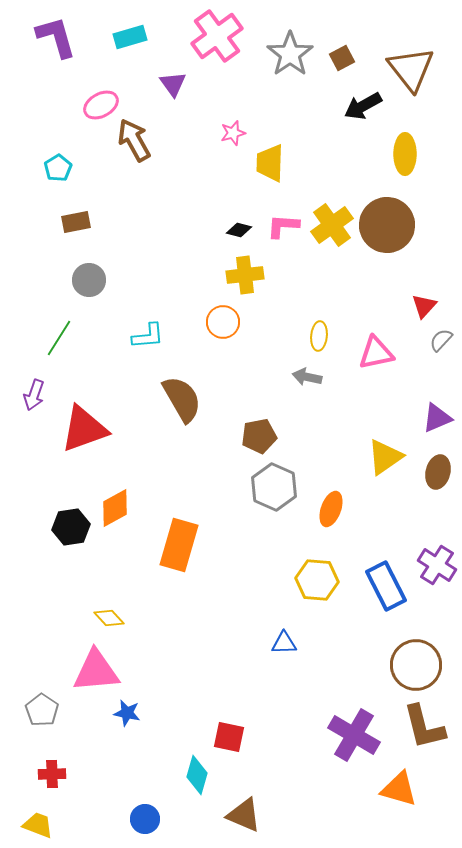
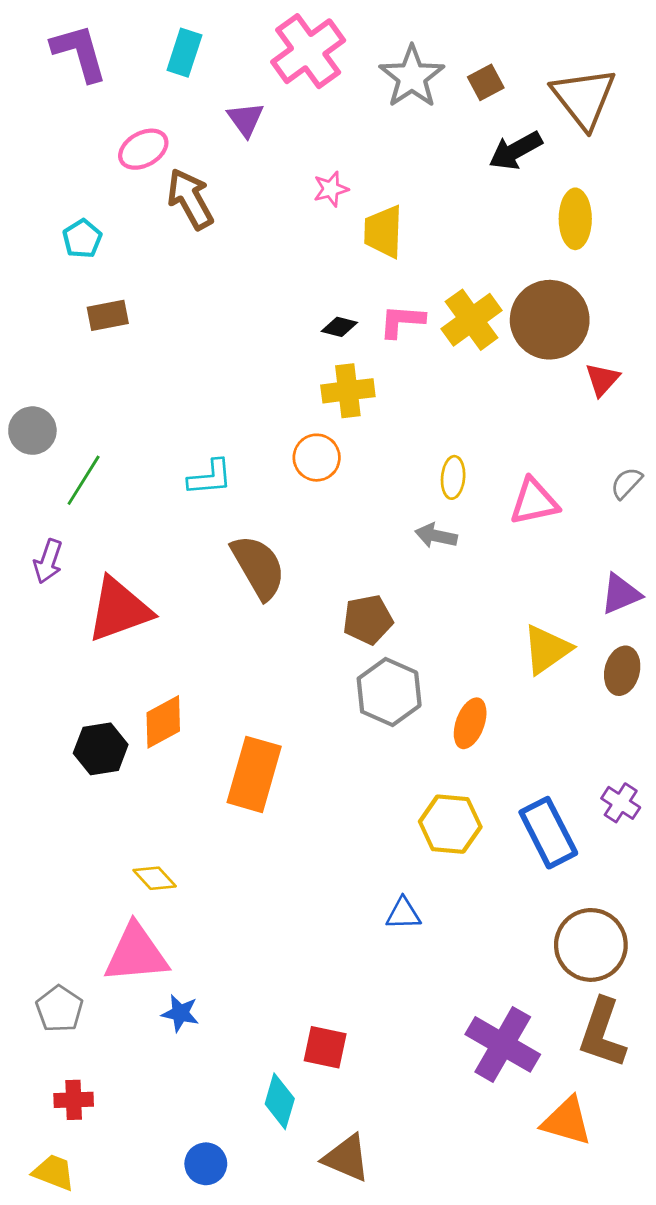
cyan rectangle: (130, 37) -> (184, 53), turned -56
gray circle: (89, 280) -> (32, 431), moved
red triangle: (424, 306) -> (602, 379), moved
purple cross: (437, 565) -> (621, 803), size x0.7
brown L-shape: (424, 727) -> (602, 1033), turned 33

